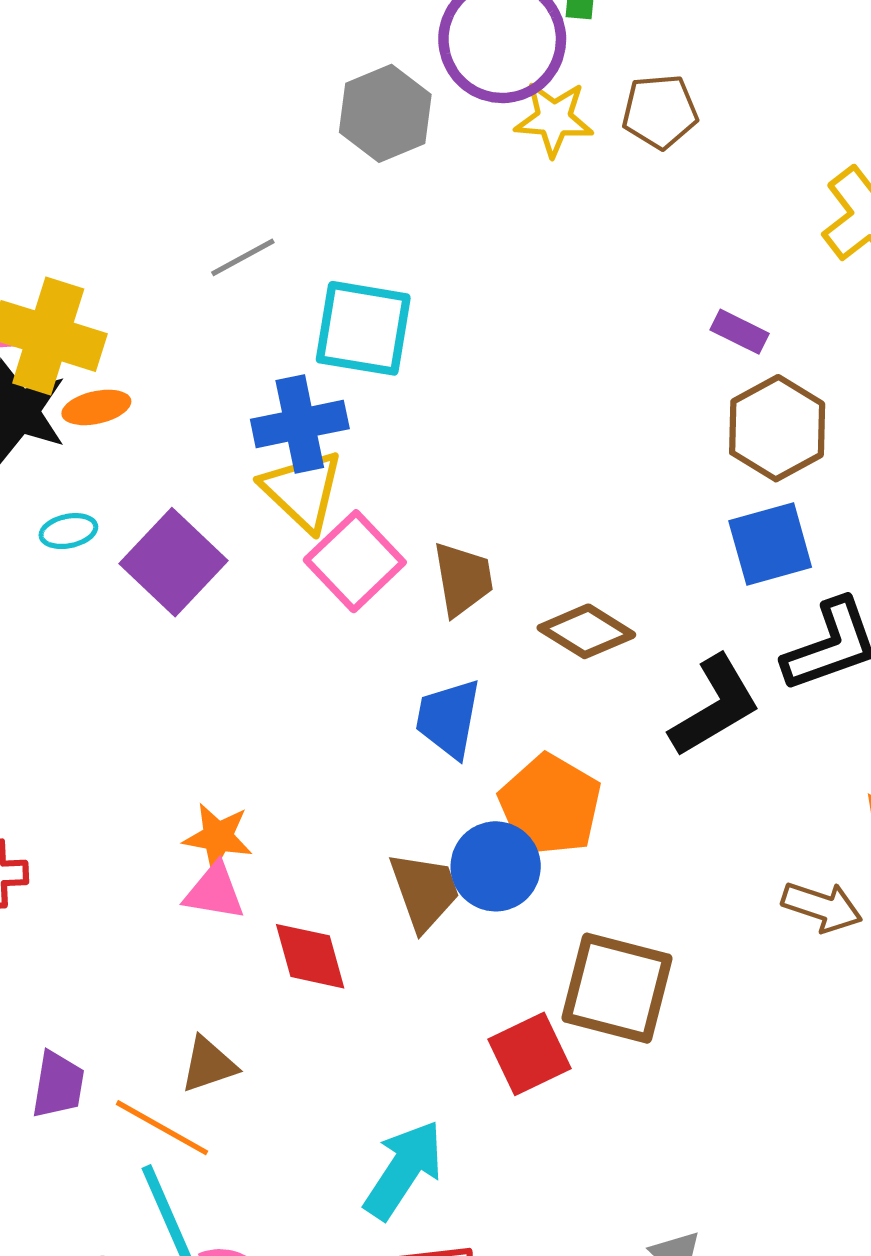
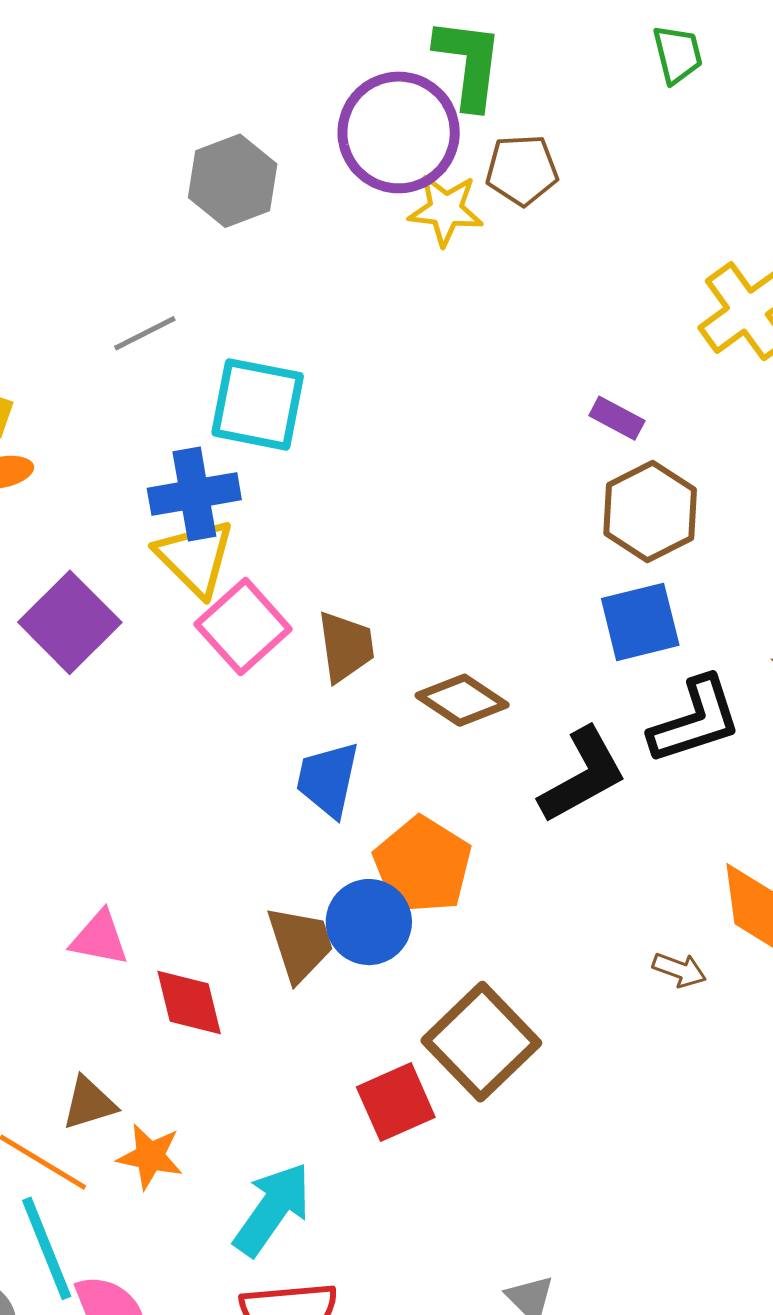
brown pentagon: (660, 112) -> (522, 170), moved
gray hexagon: (385, 113) -> (233, 181), moved
orange star: (218, 837) -> (150, 1156), moved
brown arrow: (822, 907) -> (679, 970), size x0.7
brown square: (617, 988) -> (481, 1042), turned 30

